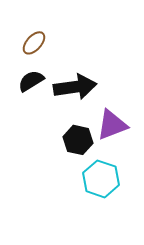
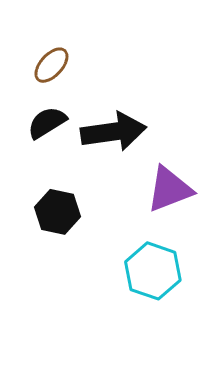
black hexagon: (78, 140) -> (58, 212), moved

